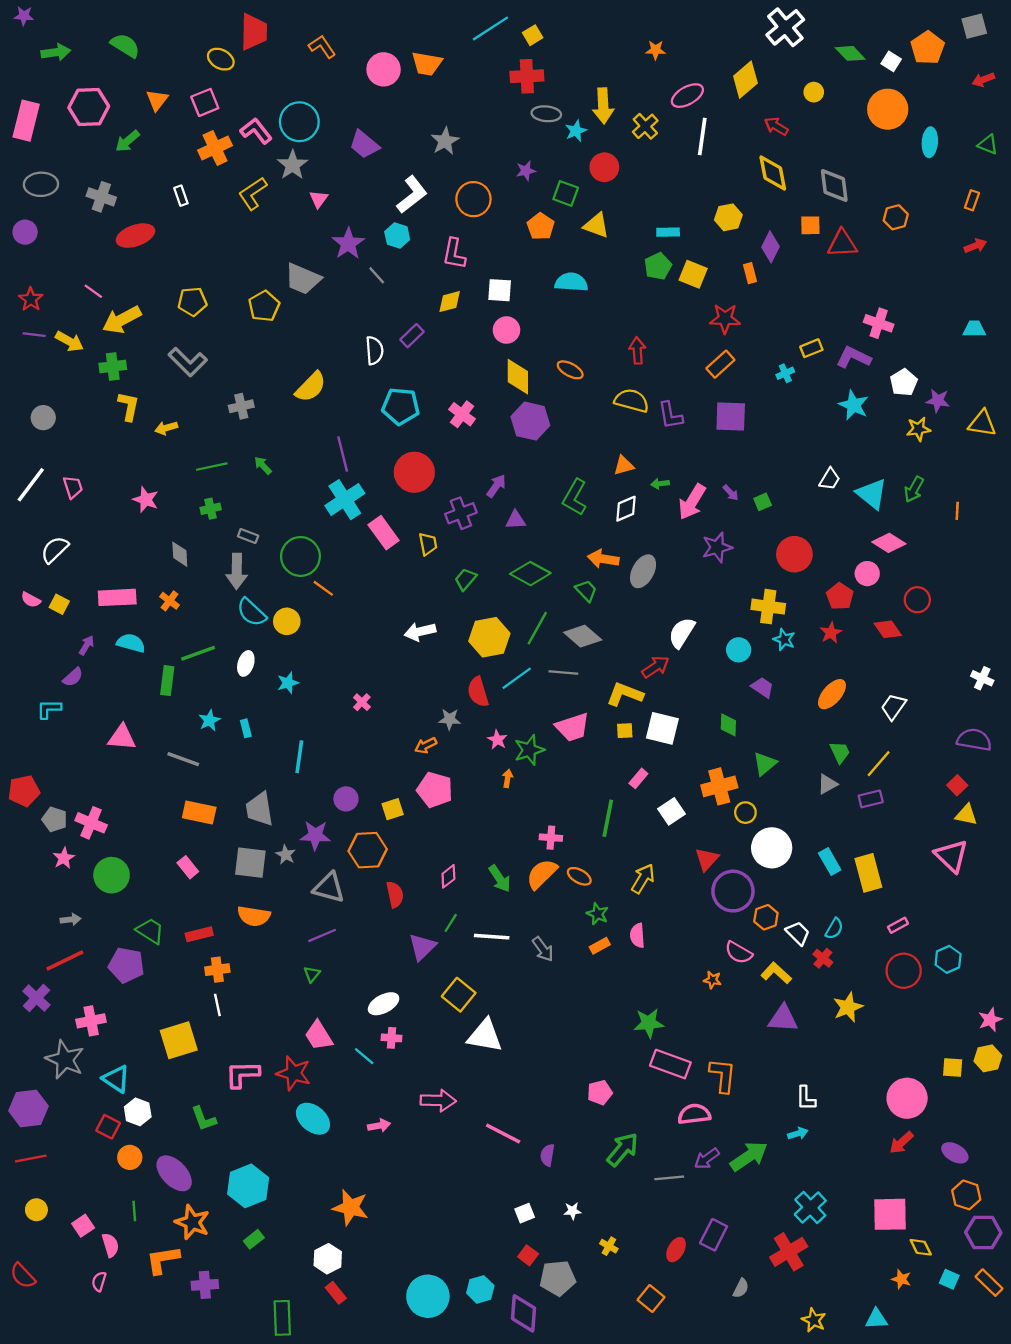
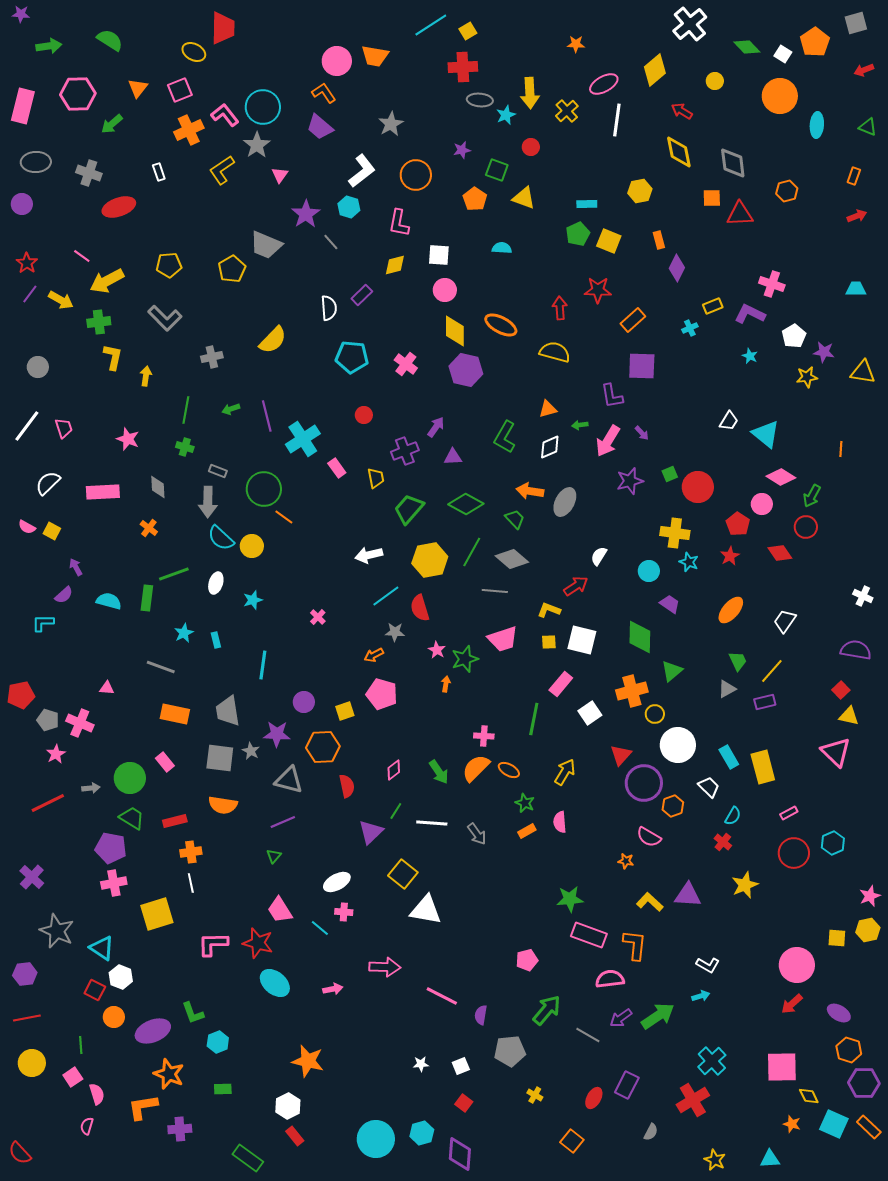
orange L-shape: (322, 47) -> (324, 93), moved
red circle: (604, 167) -> (531, 147), size x0.7
purple diamond: (770, 247) -> (677, 268), moved
cyan semicircle: (571, 282) -> (502, 248), size x0.7
red star: (725, 319) -> (598, 290), moved
purple line: (34, 335) -> (30, 294), turned -60
orange ellipse: (570, 370) -> (501, 325), size x1.4
cyan star: (854, 405) -> (750, 356), size x0.6
purple L-shape: (670, 415) -> (612, 396), moved
yellow arrow: (166, 428) -> (146, 376), turned 114
purple line: (343, 454) -> (267, 416), moved
green arrow: (263, 465) -> (231, 409), turned -66
green line: (212, 467) -> (186, 410), turned -68
red circle: (414, 472) -> (364, 415), size x0.5
green arrow: (914, 489) -> (812, 496), moved
green square: (763, 502) -> (670, 474), moved
green cross: (211, 509) -> (185, 447), turned 30
pink rectangle: (384, 533) -> (337, 468), size x0.7
green trapezoid: (465, 579) -> (409, 509), size x1.5
pink rectangle: (117, 597) -> (103, 492), moved
white semicircle: (682, 633) -> (599, 556), size x0.7
cyan semicircle: (131, 643) -> (109, 601), moved
purple arrow: (86, 645) -> (76, 567), turned -60
cyan line: (517, 678) -> (386, 596), moved
yellow L-shape: (625, 694) -> (549, 610), size x0.7
green diamond: (728, 725) -> (640, 637), size x1.6
pink triangle: (122, 737) -> (107, 688), moved, size x0.6
pink rectangle: (638, 778) -> (561, 684), size x1.4
green circle: (112, 875) -> (130, 778), moved
gray arrow: (71, 920) -> (91, 788), moved
white trapezoid: (798, 933) -> (709, 787), moved
red line: (65, 961) -> (48, 803), moved
yellow L-shape: (776, 973) -> (650, 902), moved
pink cross: (91, 1021) -> (114, 883), moved
white L-shape: (806, 1098) -> (708, 965), turned -60
purple hexagon: (28, 1108) -> (25, 974), size x0.7
green L-shape: (204, 1119) -> (193, 1013), moved
purple ellipse: (174, 1173) -> (153, 1031), turned -68
gray line: (669, 1178) -> (588, 1035), turned 35
cyan hexagon: (248, 1186) -> (218, 1042), size x0.6
yellow circle: (36, 1210) -> (32, 1063), size x1.4
green line: (134, 1211) -> (81, 1045), moved
white star: (572, 1211) -> (421, 1064), moved
green rectangle: (254, 1239) -> (223, 1089), turned 36
red semicircle: (23, 1276) -> (20, 1153), moved
gray pentagon: (558, 1278) -> (510, 1051), moved
cyan square: (949, 1279) -> (834, 1124), size x1.6
green rectangle: (282, 1318) -> (248, 1158), turned -52

